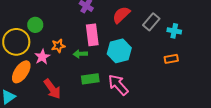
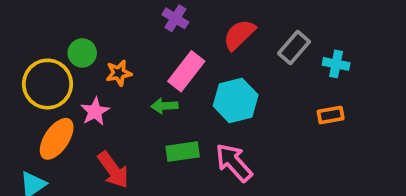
pink rectangle: (92, 35) -> (186, 71), turned 45
orange star: (58, 46) -> (119, 73), moved

